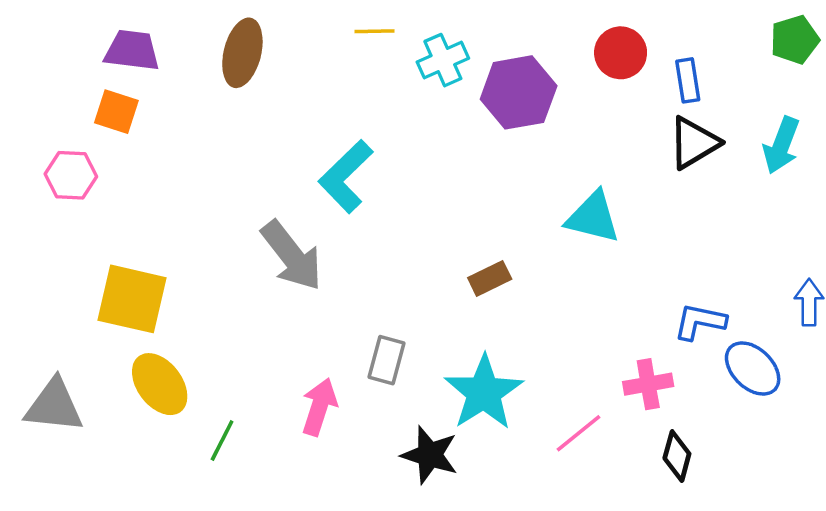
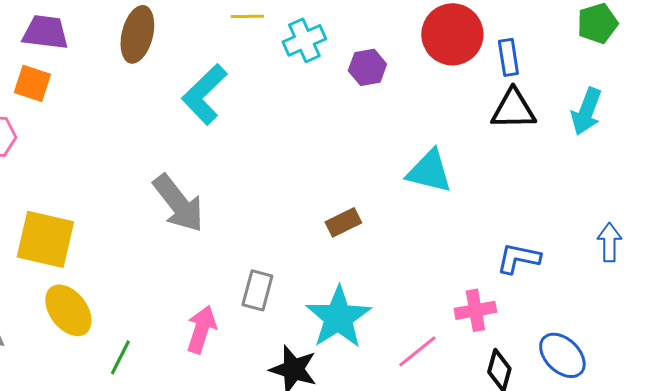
red circle: (621, 53) -> (452, 34), size x1.4
purple hexagon: (519, 92) -> (367, 67), size x0.6
black triangle: (694, 143) -> (513, 109), turned 30
cyan L-shape: (346, 176) -> (204, 94), moved
blue ellipse: (753, 368) -> (562, 355), moved

